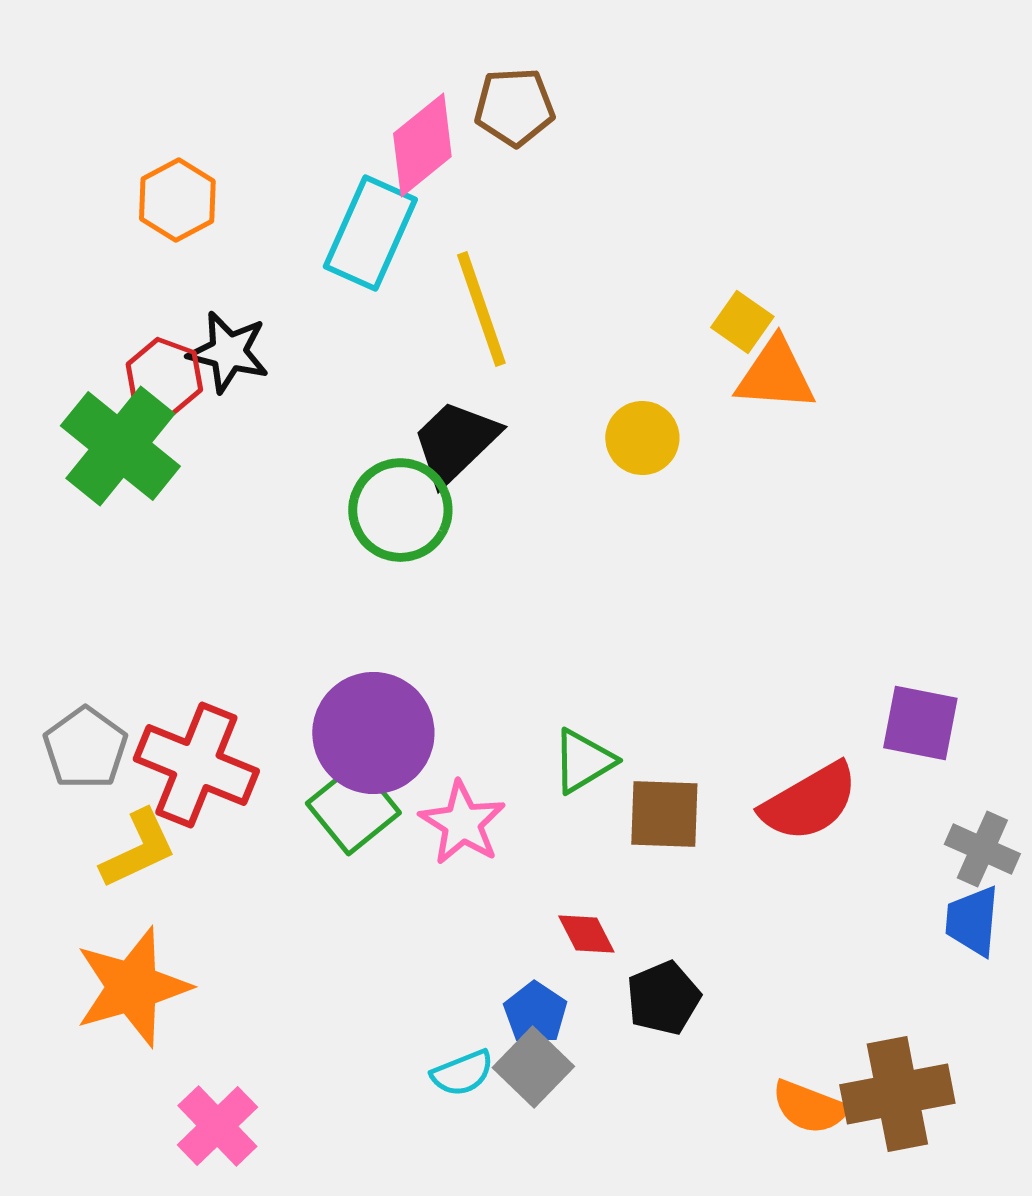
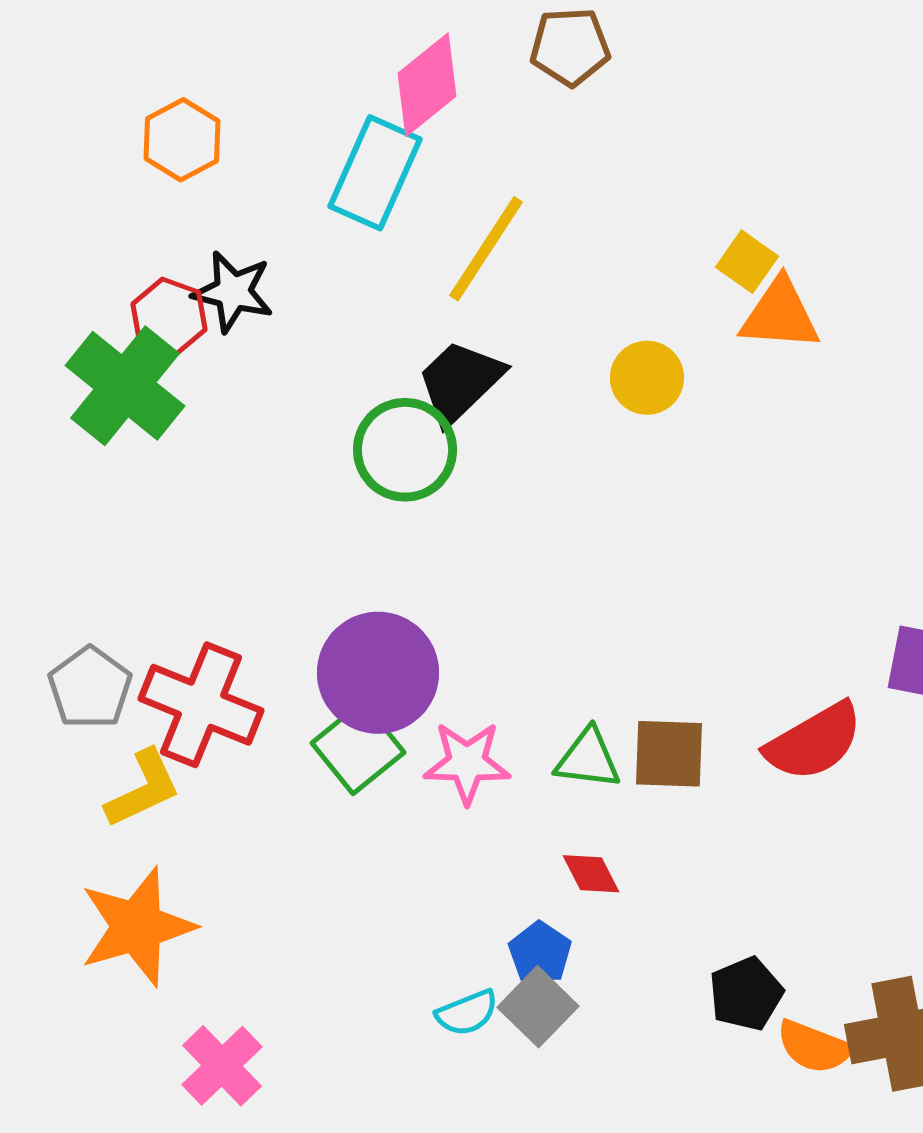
brown pentagon: (514, 107) -> (570, 47), moved
yellow line: (481, 309) -> (486, 249), turned 52
green triangle: (583, 761) -> (588, 759), moved, turned 38
pink star: (462, 823) -> (467, 763), turned -30
black pentagon: (663, 998) -> (746, 994), moved

